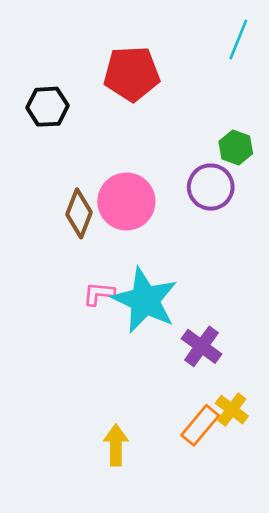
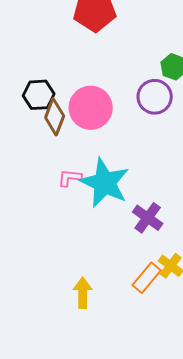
black hexagon: (47, 107) -> (39, 95), moved

